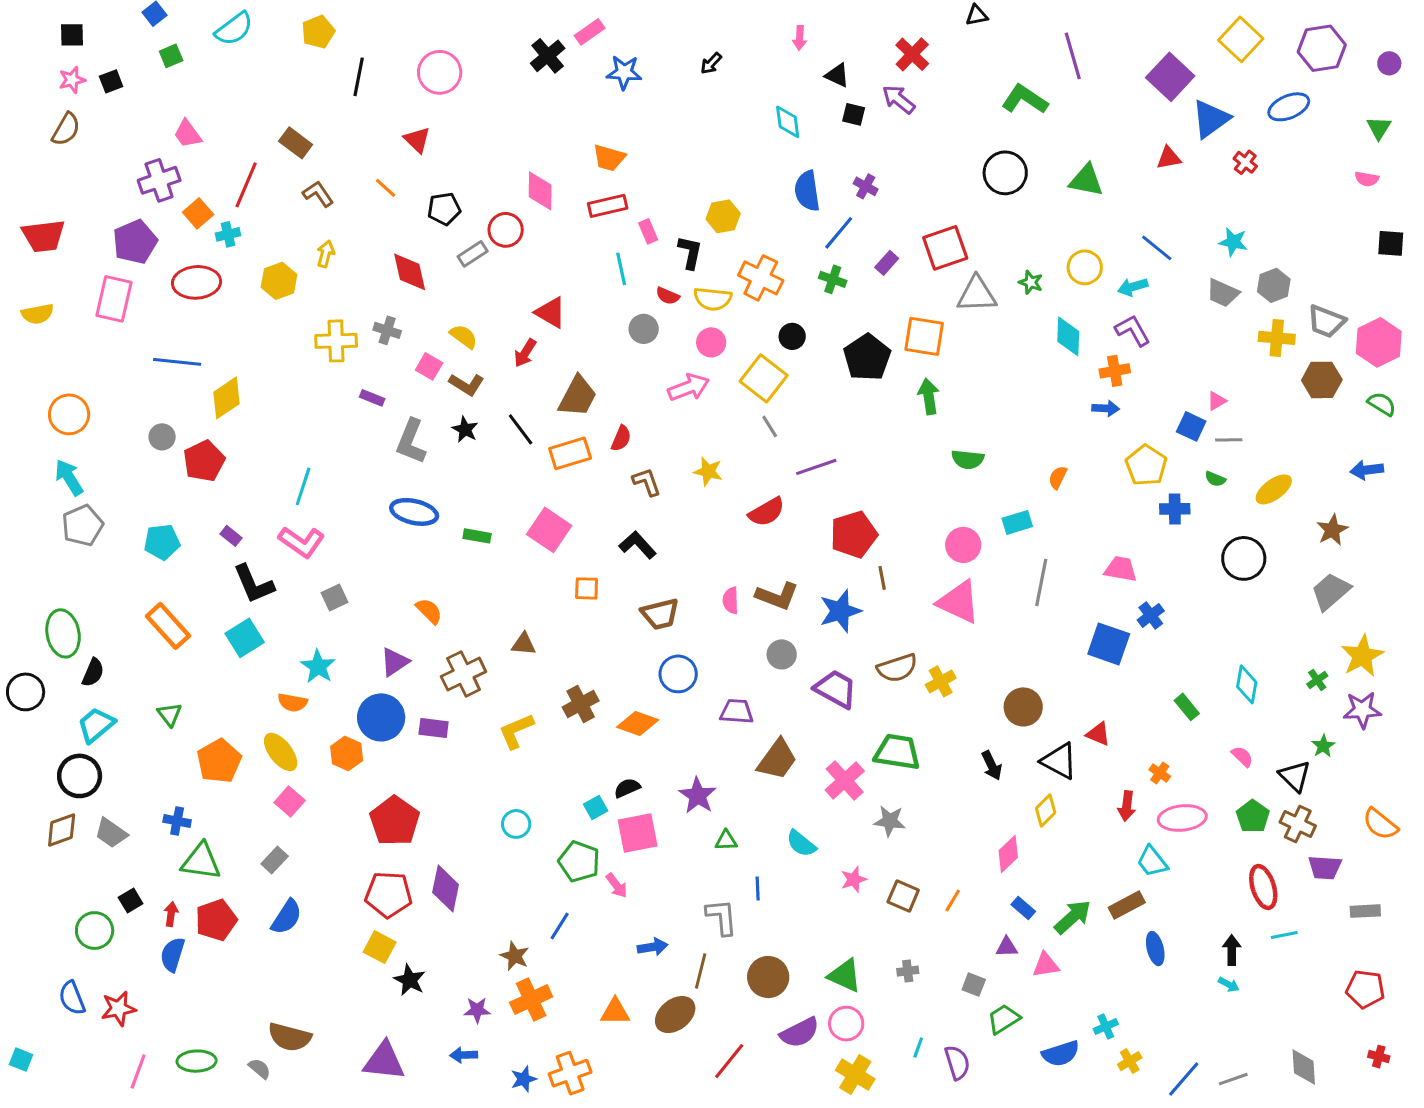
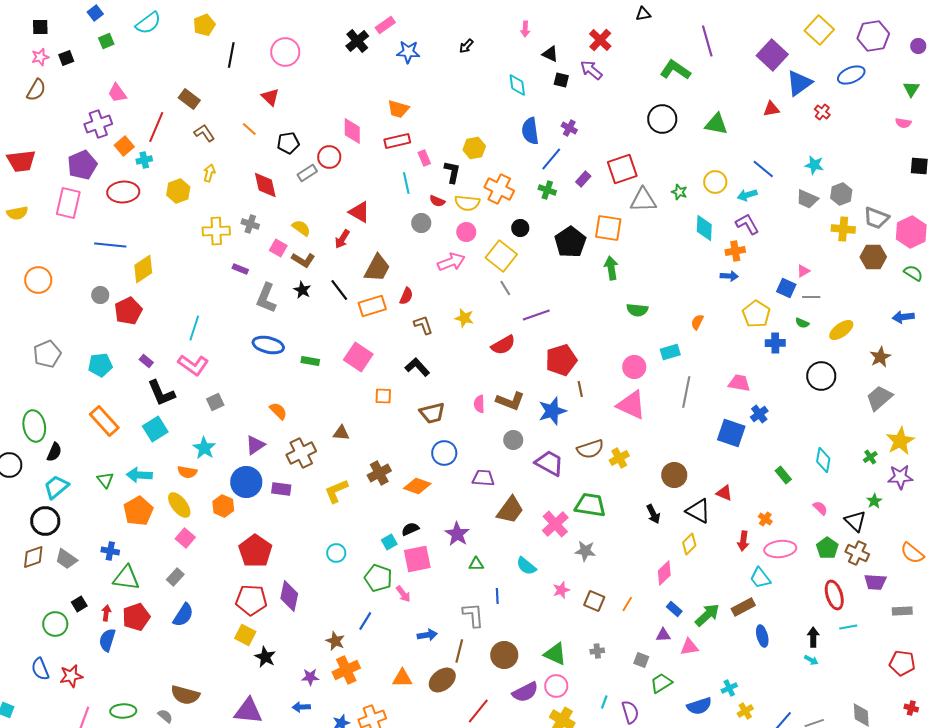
cyan arrow: (69, 477) -> (139, 475), moved, turned -55

